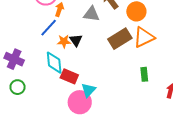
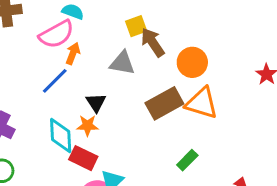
orange triangle: (144, 37) -> (202, 103), turned 40
orange star: (64, 41) -> (87, 126), moved
green rectangle: (144, 74) -> (187, 160), moved, turned 48

